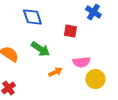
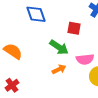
green arrow: (40, 49) -> (59, 47), moved

